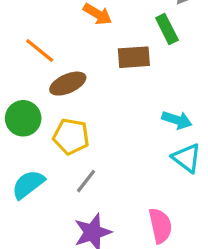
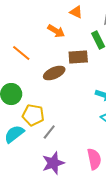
brown ellipse: (68, 84) -> (54, 73), moved
yellow pentagon: (71, 136) -> (33, 115), moved

